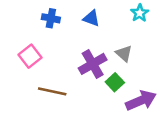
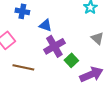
blue triangle: (91, 18) -> (45, 25), moved
gray triangle: (124, 53) -> (97, 38), moved

